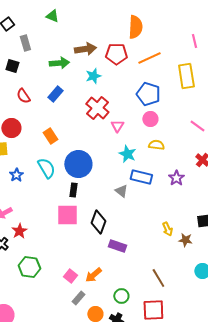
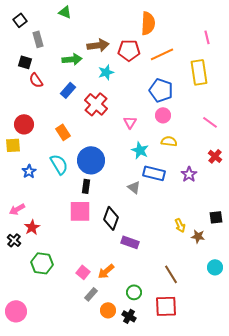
red semicircle: (23, 96) -> (36, 80), moved
red cross: (97, 108) -> (96, 104), moved

